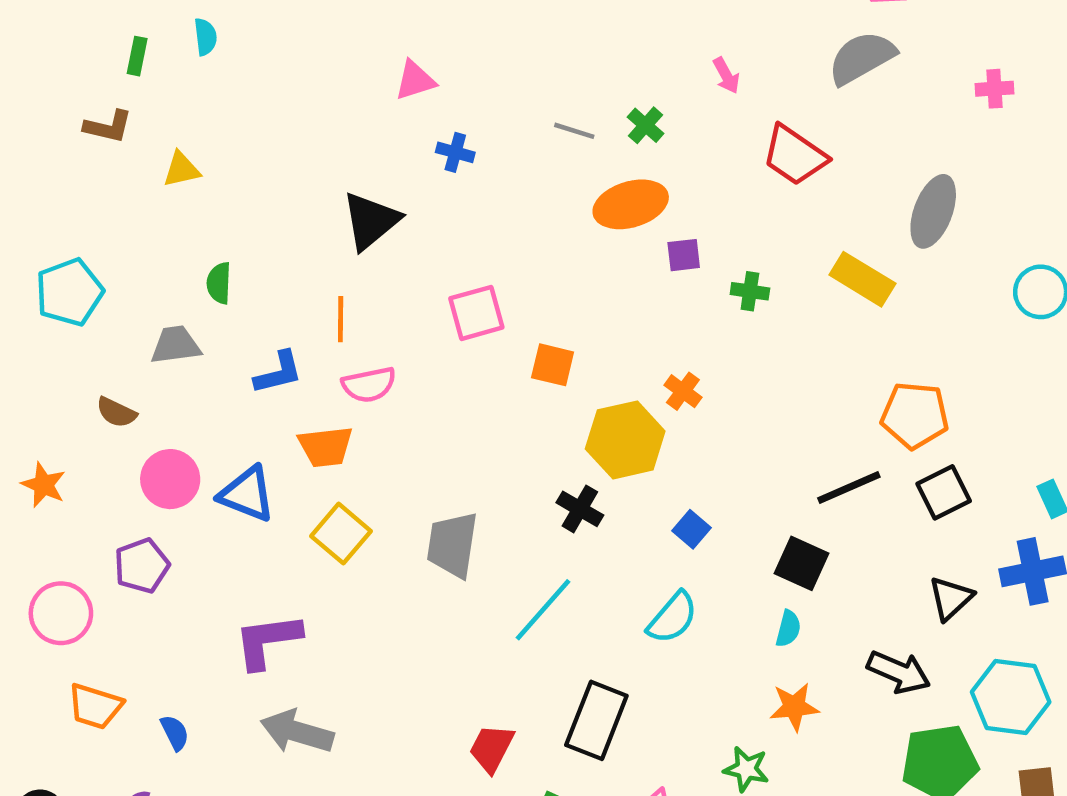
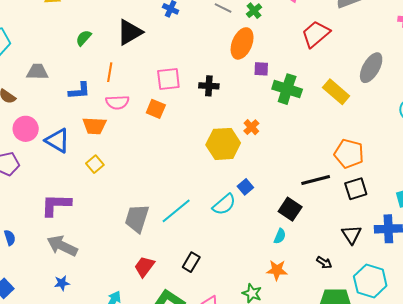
red trapezoid: (795, 155) -> (316, 34), turned 96
orange ellipse: (631, 204) -> (242, 43), turned -60
green semicircle: (219, 283) -> (84, 38), moved, turned 30
green cross: (750, 291) -> (287, 89), size x1.8
orange square: (553, 365) -> (156, 109), moved
black cross: (580, 509) -> (209, 86), moved, turned -36
yellow square: (341, 534) -> (95, 164), size x0.7
gray trapezoid: (452, 545) -> (137, 218), moved
black triangle: (951, 598) -> (351, 235), turned -30
cyan semicircle: (672, 618) -> (224, 204), moved
black arrow: (899, 672) -> (324, 263), size x0.6
black rectangle: (596, 720) -> (191, 262), size x0.6

